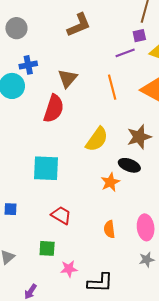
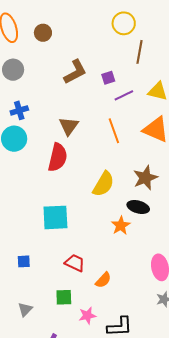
gray circle: (16, 28) -> (13, 70), moved
purple square: (139, 36) -> (108, 78), moved
blue cross: (28, 65) -> (19, 110), moved
orange semicircle: (109, 229) -> (103, 280), moved, turned -126

